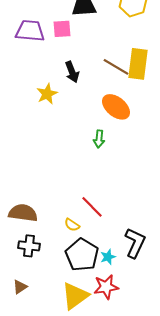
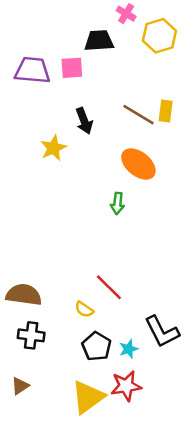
yellow rectangle: (138, 64) -> (166, 111), size x0.6
black L-shape: (135, 243) -> (162, 332), turned 128
black pentagon: (82, 255) -> (97, 346), size x0.7

